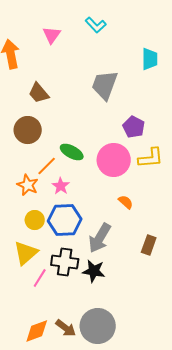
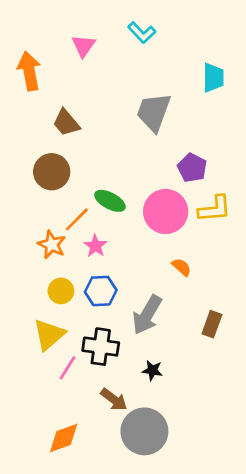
blue hexagon: (65, 220) -> (101, 291), size x0.7
black star: (94, 271) -> (152, 370), moved, size x0.7
brown arrow: (66, 328) -> (114, 400), moved

